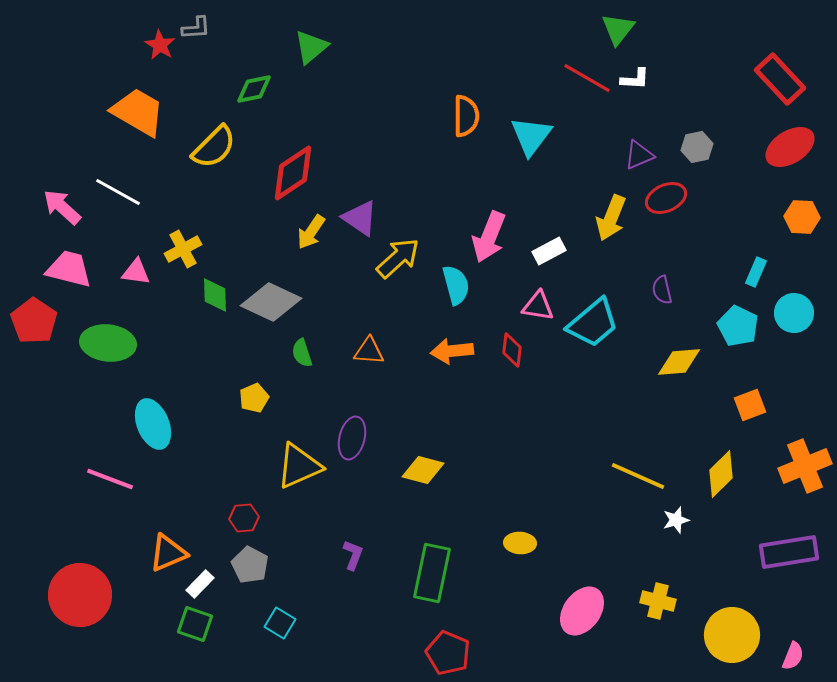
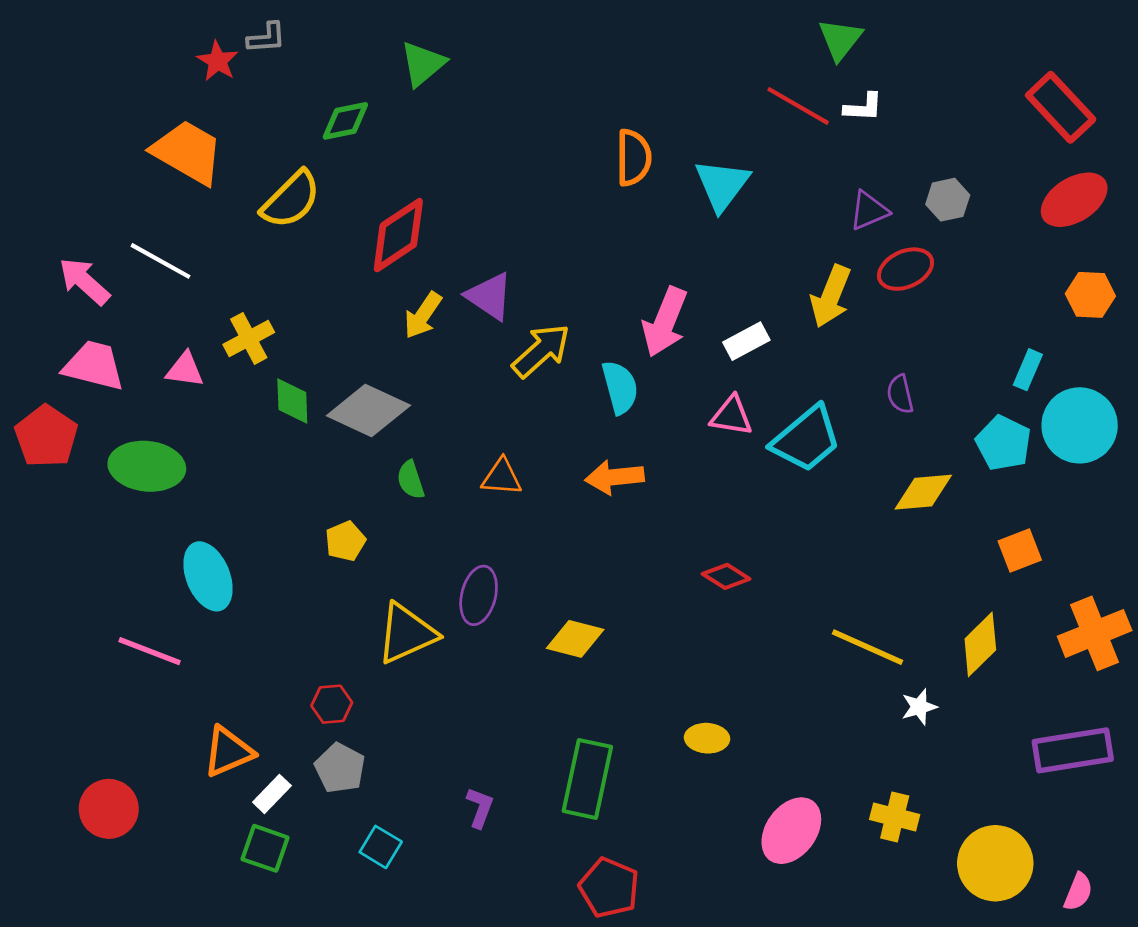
cyan circle: (794, 313) -> (1080, 425), size x1.4
red diamond: (512, 350) -> (726, 576), moved, turned -64
purple L-shape: (353, 555) -> (480, 808), moved
red circle: (80, 595) -> (109, 809), size x0.7

